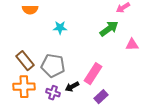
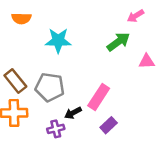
cyan star: (60, 28) -> (58, 40), size x1.5
purple cross: (53, 93) -> (56, 129), moved, turned -32

